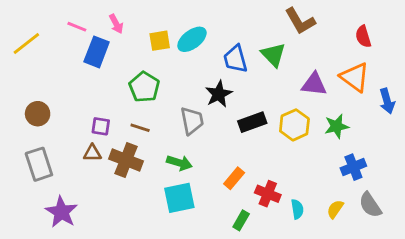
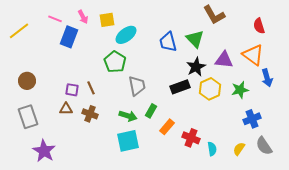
cyan ellipse: (192, 39) -> (126, 35), moved
yellow square: (160, 41) -> (107, 20), moved
green pentagon: (144, 87) -> (115, 62), moved
black star: (219, 94) -> (196, 67), moved
blue arrow: (387, 101) -> (267, 78), moved
brown line: (140, 128) -> (91, 88), moved, turned 48
brown cross: (126, 160) -> (90, 114), size x0.7
green rectangle: (241, 220) -> (151, 111), moved

